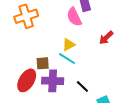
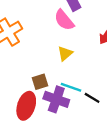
cyan line: (67, 59) -> (71, 87), moved
purple cross: (53, 81) -> (56, 99), turned 30

